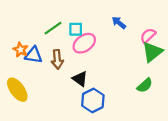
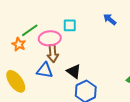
green line: (53, 28) -> (30, 30), moved
pink ellipse: (84, 43) -> (50, 38), moved, turned 30
blue triangle: (33, 55) -> (45, 70), moved

